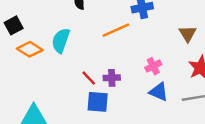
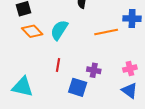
red line: (89, 78) -> (58, 65), moved, turned 40

